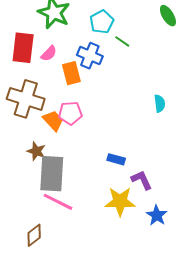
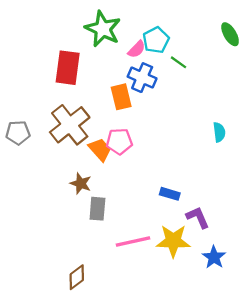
pink semicircle: (49, 54) -> (137, 49), moved
brown cross: (26, 99) -> (70, 125), turned 33
gray rectangle: (52, 174) -> (97, 209), size x0.6
pink line: (58, 202) -> (133, 242), moved, turned -40

